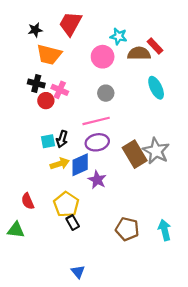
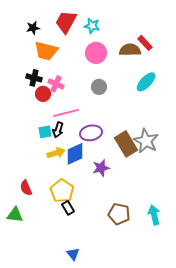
cyan star: (119, 36) -> (92, 26), moved
cyan ellipse: (156, 88) -> (146, 82), turned 70
pink line: (96, 121) -> (66, 113), moved
purple star: (97, 180) -> (101, 168), moved, turned 30

